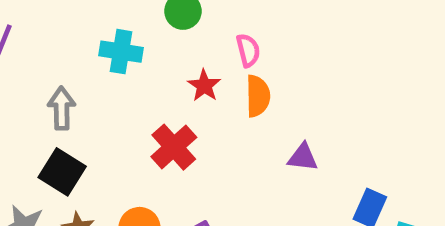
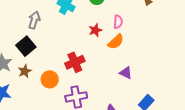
orange semicircle: (258, 96) -> (116, 42), turned 30
red cross: (174, 147) -> (75, 62), moved

